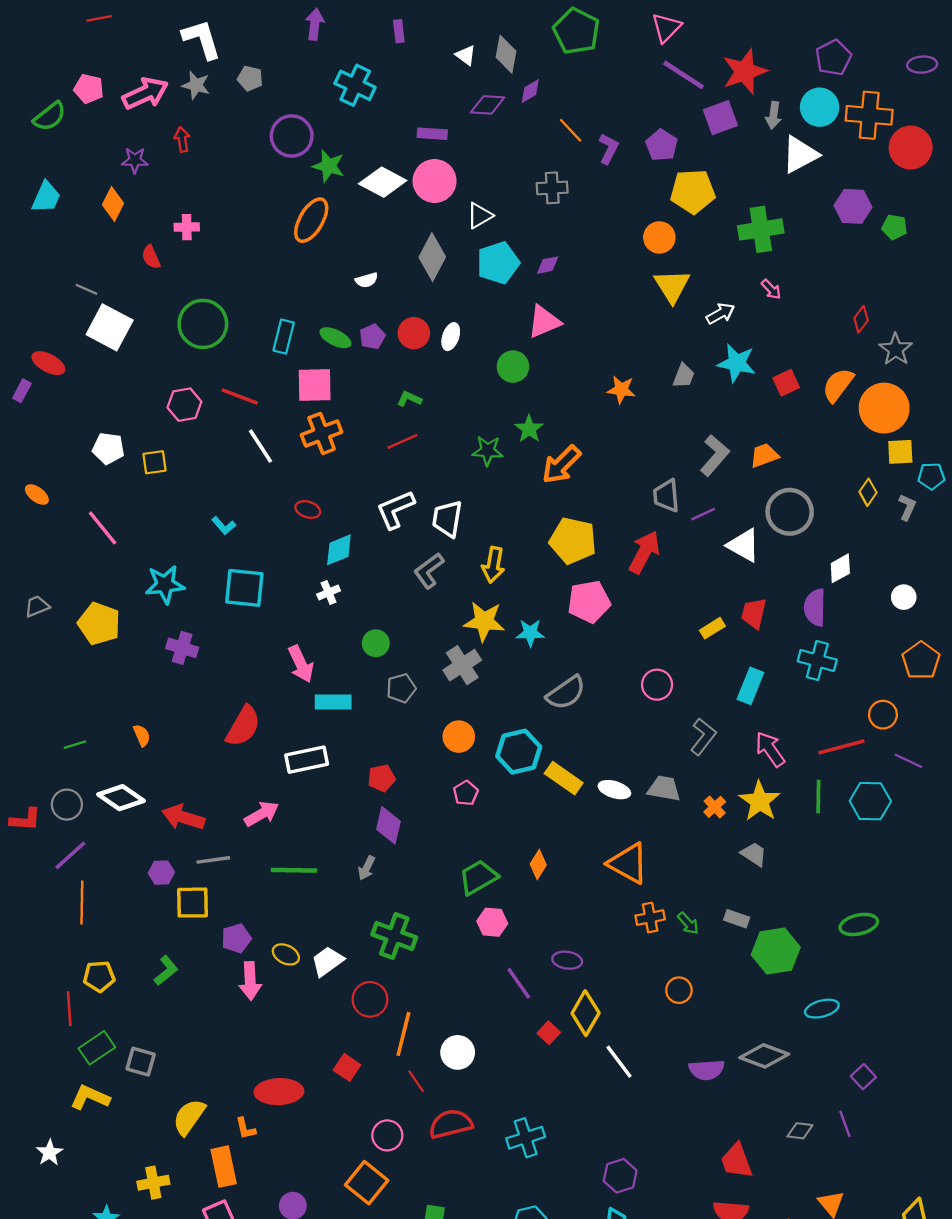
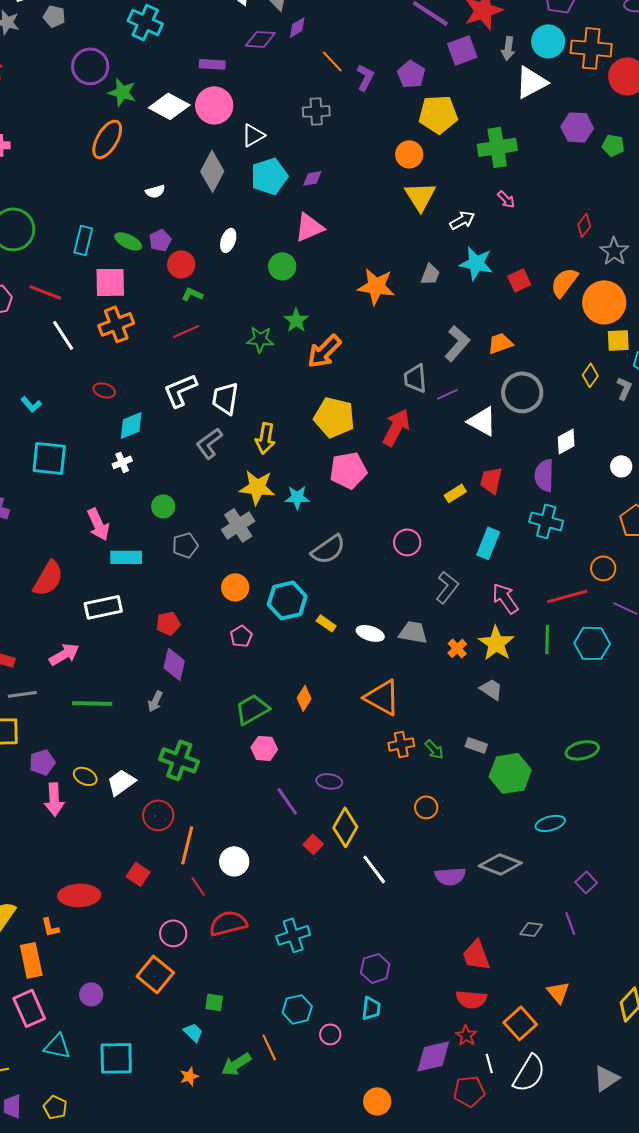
red circle: (414, 333) -> (181, 264), moved
orange star: (621, 390) -> (376, 286), size x1.5
yellow rectangle: (564, 778) -> (326, 623), size x0.6

